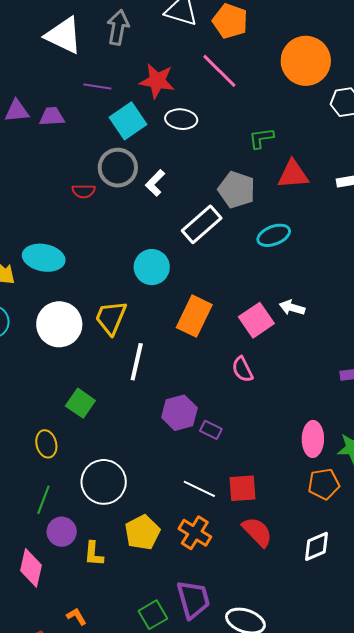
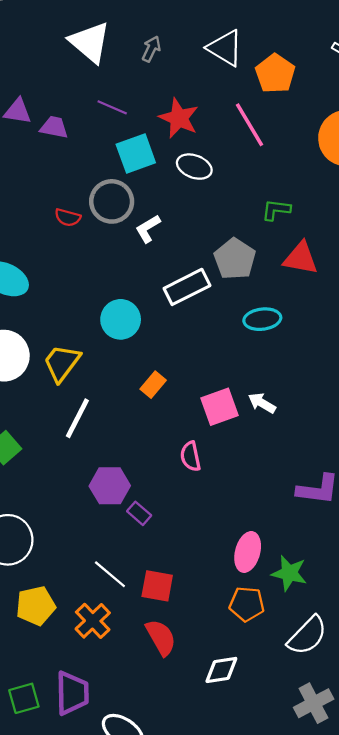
gray arrow: (118, 27) -> (151, 49), size x0.7
orange rectangle: (194, 316) -> (153, 385), size x0.6

